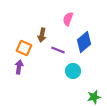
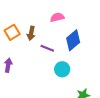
pink semicircle: (68, 19) -> (57, 17), turned 56
orange square: (24, 48) -> (12, 32), moved, turned 35

